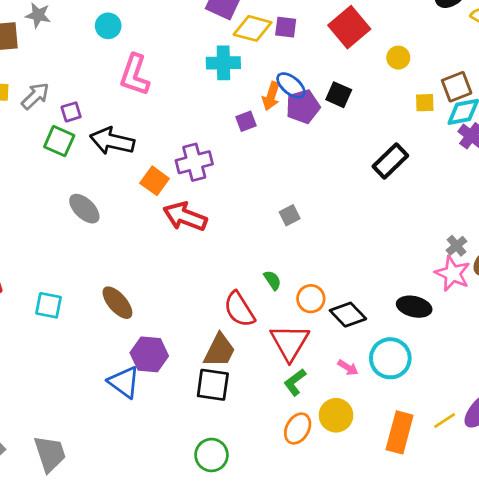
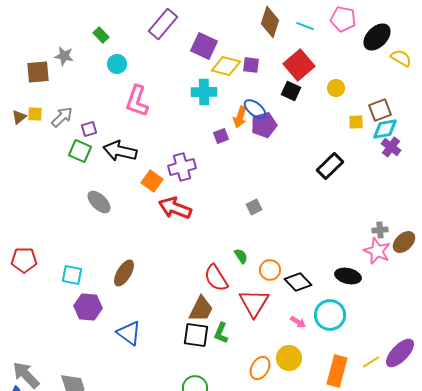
black square: (339, 95) -> (291, 91), moved
gray cross: (457, 246) -> (380, 230), turned 35
brown ellipse: (117, 303) -> (124, 273), turned 72
purple hexagon: (149, 354) -> (88, 307), moved
green L-shape: (295, 382) -> (221, 333), moved, turned -30

